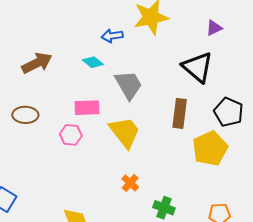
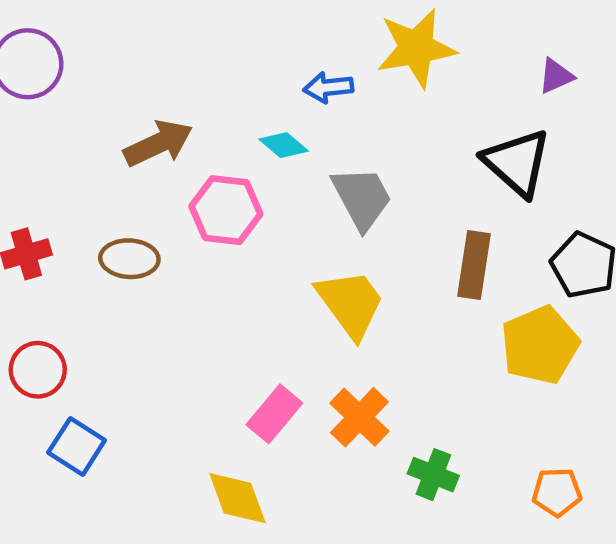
pink rectangle: (87, 108) -> (274, 414), moved, turned -50
pink hexagon: (71, 135) -> (226, 210), moved, size x1.4
orange cross: (130, 183) -> (359, 417), size x1.5

